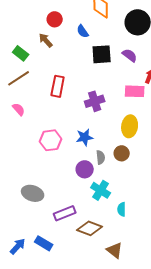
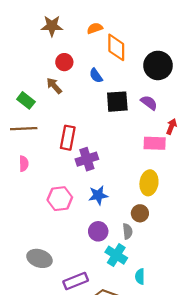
brown line: (19, 78) -> (24, 129), turned 30
purple cross: (95, 101) -> (87, 159), moved
pink semicircle: (19, 109) -> (24, 164), turned 40
gray semicircle: (101, 157) -> (128, 231), moved

